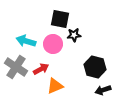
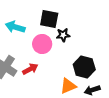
cyan arrow: (26, 41) -> (15, 27), moved
orange triangle: (55, 86) -> (68, 86), moved

